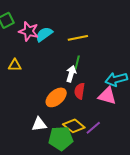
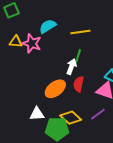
pink star: (29, 31) -> (32, 43), moved
yellow triangle: (15, 65) -> (16, 42), moved
purple line: (93, 128) -> (98, 114), moved

